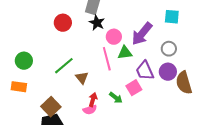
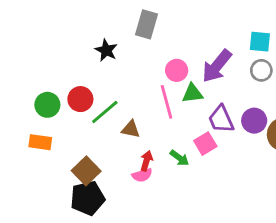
red circle: (63, 23) -> (80, 99), moved
black star: (97, 23) -> (106, 50), moved
gray circle: (169, 49) -> (261, 70), moved
brown triangle: (82, 78) -> (131, 129), turned -40

